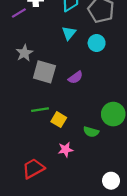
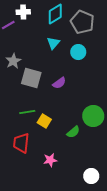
green semicircle: (91, 132) -> (73, 132), turned -56
pink star: (65, 150) -> (50, 160), moved
red trapezoid: (33, 168) -> (21, 143), moved, turned -55

